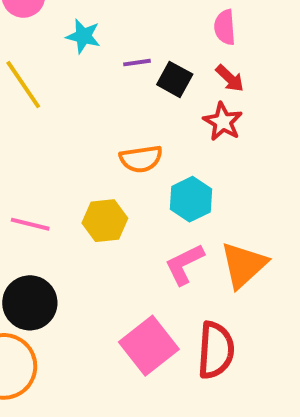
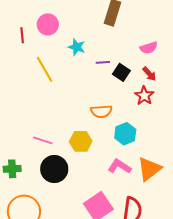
pink semicircle: (225, 27) -> (149, 48), turned -108
pink L-shape: (184, 264) -> (119, 166), turned 55
black circle: (30, 303) -> (54, 169), moved

